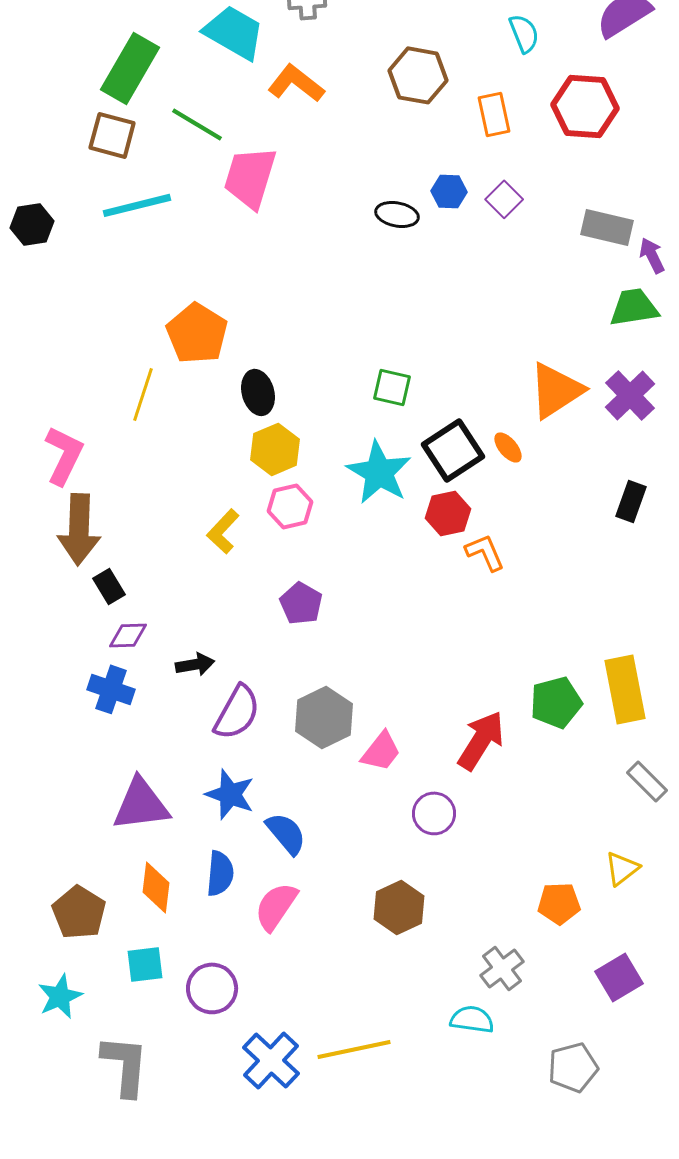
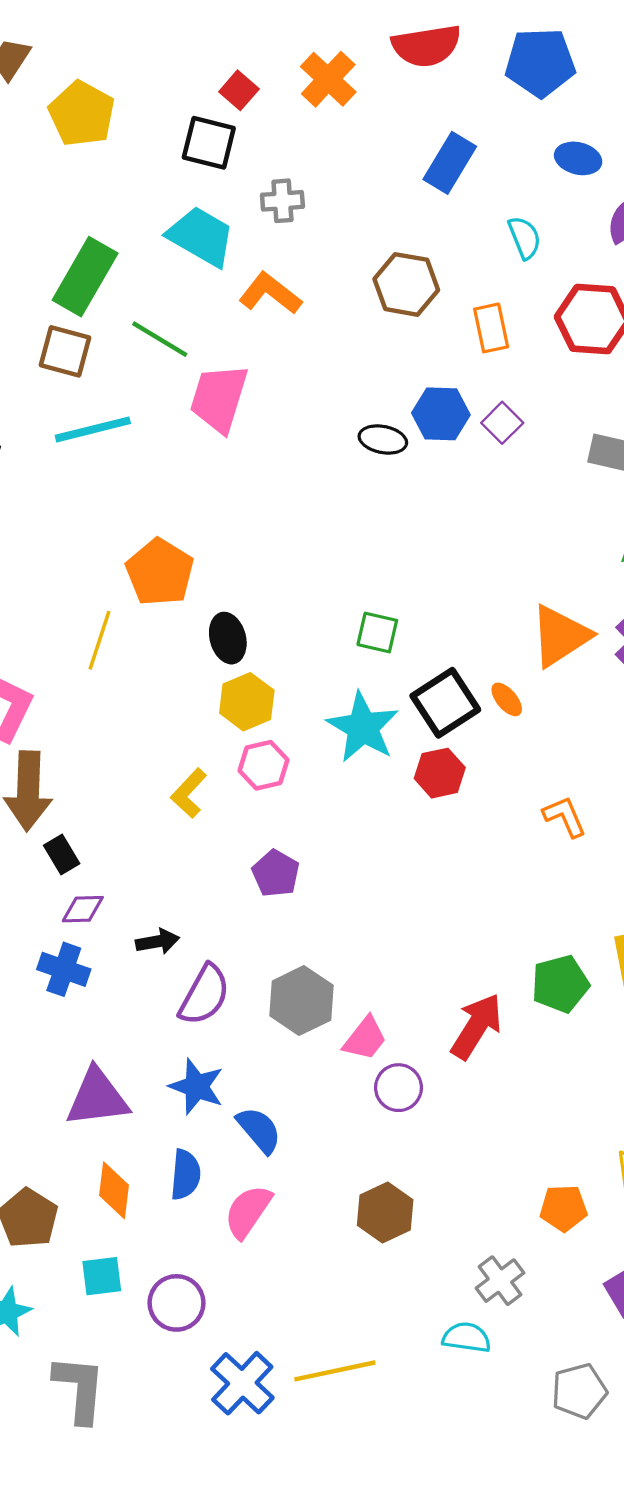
blue hexagon: (449, 191) -> (441, 414), size x1.4
orange L-shape: (485, 552) -> (565, 817), moved
purple circle: (434, 813) -> (398, 1088), moved

